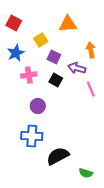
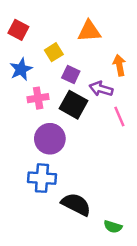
black square: (56, 80) -> (73, 105), size x1.5
purple circle: (38, 106) -> (50, 139), size x1.5
black semicircle: (58, 156) -> (76, 204), turned 55

